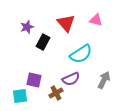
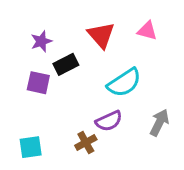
black rectangle: (43, 42) -> (66, 64), turned 35
purple square: (34, 80) -> (38, 83), moved

